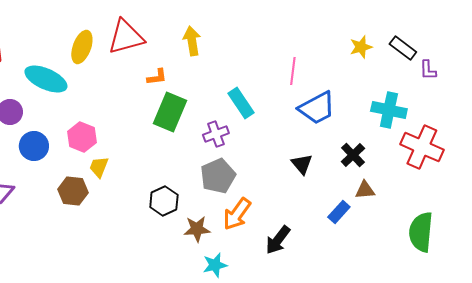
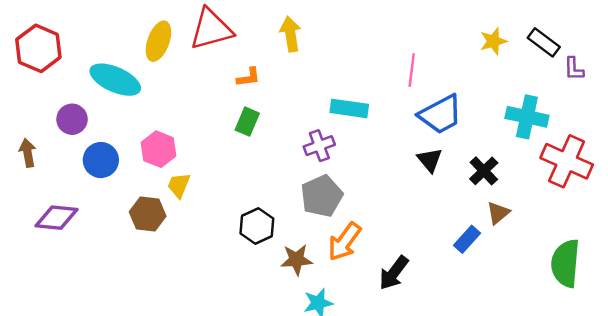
cyan rectangle: (241, 103) -> (349, 108), turned -48
green rectangle: (170, 112) -> (247, 122), moved, size x0.6
black triangle: (302, 164) -> (430, 160), moved
brown triangle: (365, 190) -> (498, 213), turned -35

